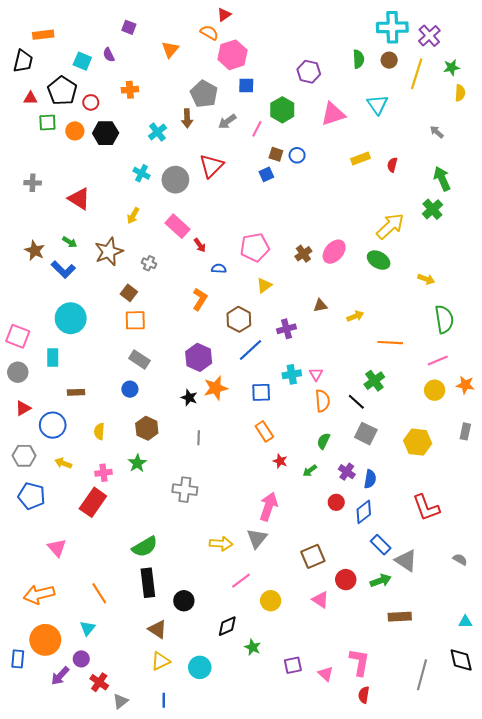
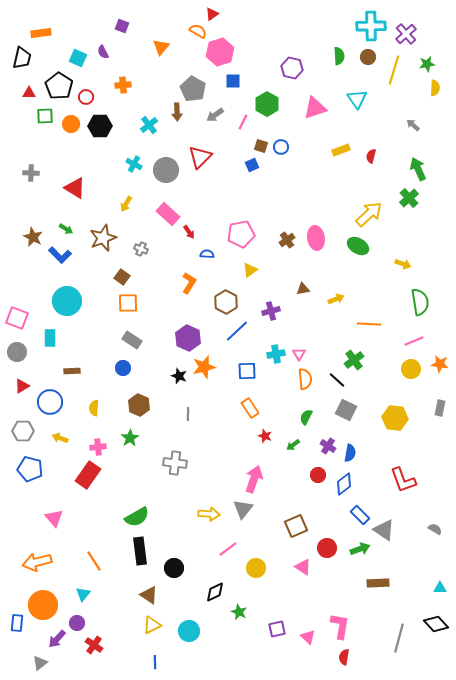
pink ellipse: (334, 252) -> (316, 238), turned -50
black diamond: (461, 660) -> (436, 624), turned -30
gray triangle: (120, 701) -> (40, 663), moved

